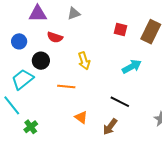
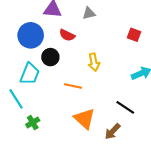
blue circle: (19, 41) -> (31, 35), size x1.6
cyan trapezoid: (22, 79) -> (30, 74), turned 145
orange triangle: (81, 117) -> (84, 119), size x1.6

